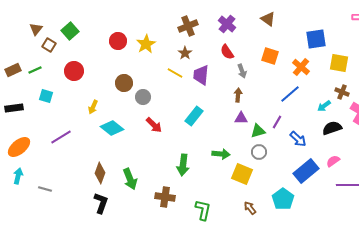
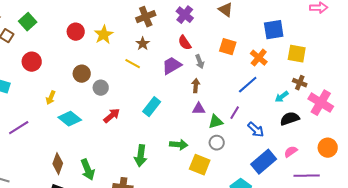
purple trapezoid: (201, 75) -> (172, 66), moved, turned 55
red arrow: (154, 125) -> (112, 116), turned -84

